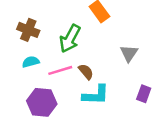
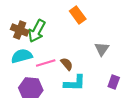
green arrow: (70, 38) -> (37, 31), moved
cyan semicircle: (31, 62) -> (22, 56), size x1.5

